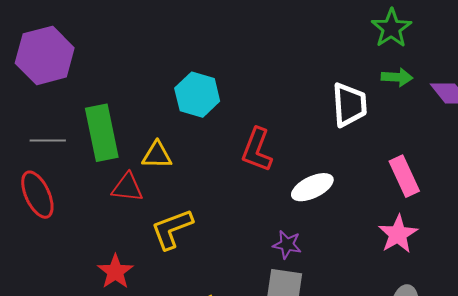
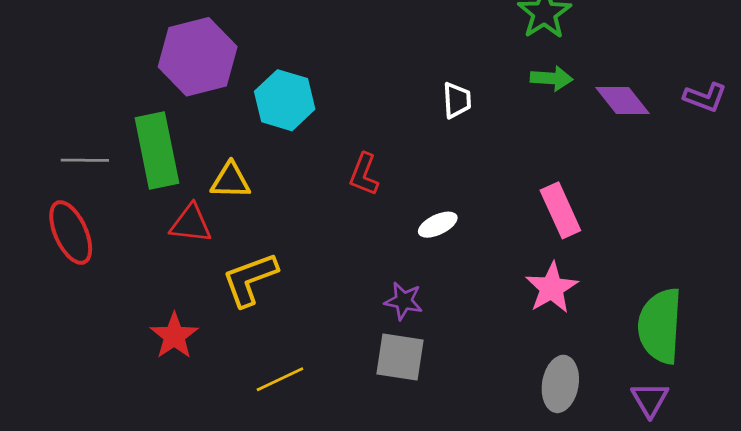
purple hexagon: (45, 55) -> (198, 57), moved
white trapezoid: (349, 105) -> (457, 100), moved, size x0.6
red L-shape: (257, 150) -> (364, 174), size x0.7
white ellipse: (312, 187) -> (438, 225), size x0.7

